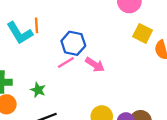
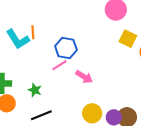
pink arrow: (95, 65) -> (84, 77), moved

